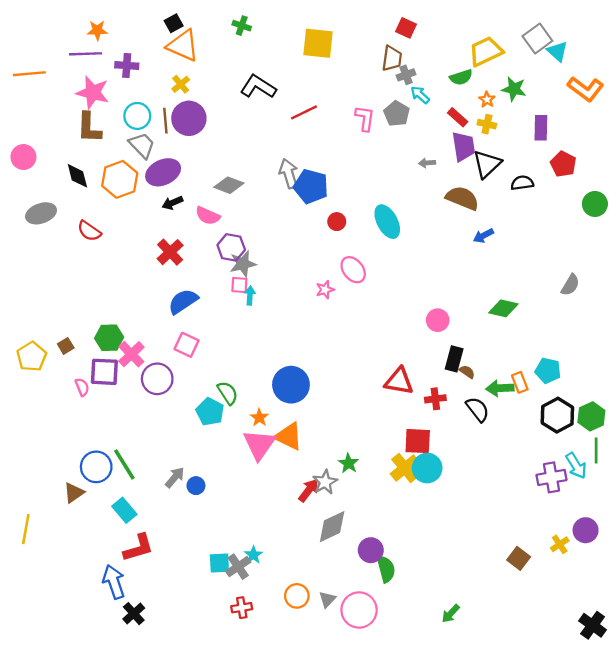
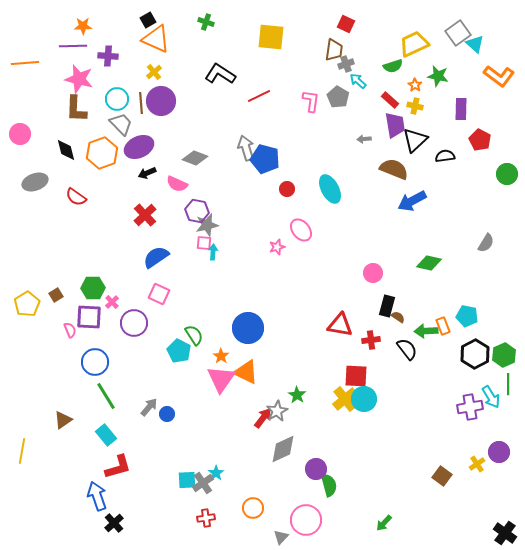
blue arrow: (483, 236) -> (412, 201), size x1.6
pink cross: (131, 354) -> (112, 302), size x0.6
blue circle: (96, 467) -> (95, 362), moved
gray triangle: (327, 599) -> (281, 537), moved

